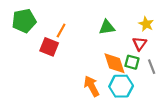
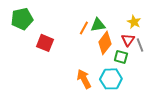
orange line: (61, 31) -> (84, 28), moved
orange diamond: (115, 63) -> (105, 43), moved, turned 55
gray line: (152, 67) -> (140, 45), moved

